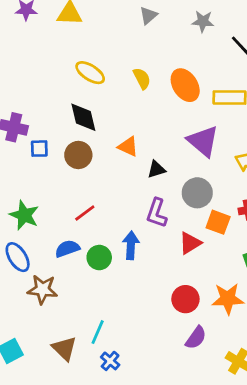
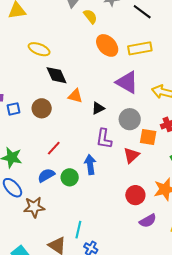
yellow semicircle: (142, 78) -> (90, 16), moved
black diamond: (83, 117) -> (57, 75), moved
purple semicircle: (196, 338) -> (148, 221), turned 36

